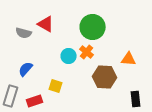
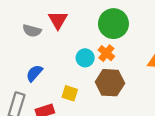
red triangle: (46, 24) -> (58, 20), turned 30
brown hexagon: (105, 77) -> (110, 83), moved

